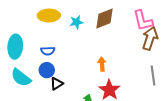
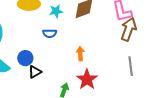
blue semicircle: (48, 51) -> (50, 33), moved

